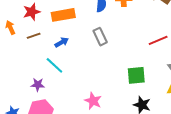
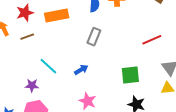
gray rectangle: (100, 37) -> (94, 37), turned 48
blue arrow: (62, 42) -> (81, 70), moved

